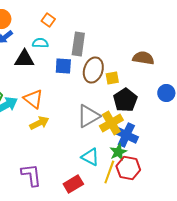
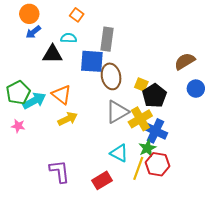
brown semicircle: (143, 58) -> (185, 61), moved, turned -40
blue square: (63, 66) -> (92, 61), size x1.4
brown ellipse: (93, 70) -> (111, 76), moved, turned -30
yellow square: (112, 78) -> (141, 85), moved, turned 32

